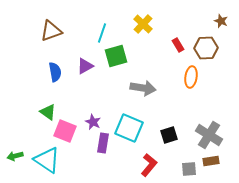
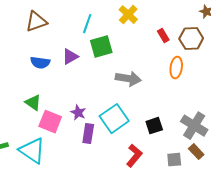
blue semicircle: (55, 72) -> (40, 63), turned 108
cyan square: (129, 128) -> (114, 119), turned 32
brown rectangle: (211, 161) -> (196, 152), turned 56

